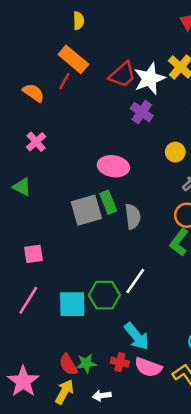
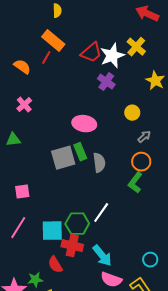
green triangle: (22, 187) -> (13, 140), turned -35
red cross: (120, 362) -> (72, 246), moved, size x1.5
green star: (86, 363) -> (35, 280), moved
red semicircle: (68, 365) -> (55, 265), moved

